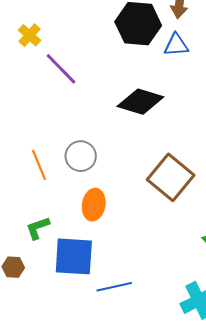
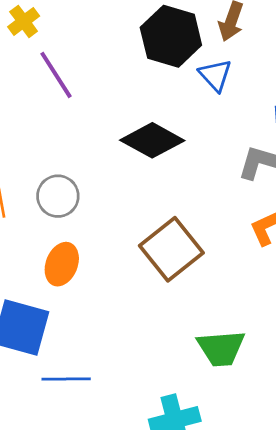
blue triangle: (176, 45) -> (215, 75), turned 40

